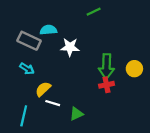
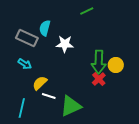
cyan semicircle: (48, 30) -> (45, 28), turned -70
yellow circle: (134, 69) -> (116, 65), moved
red cross: (106, 85) -> (99, 79), turned -32
green triangle: (76, 114) -> (71, 106), size x1.6

